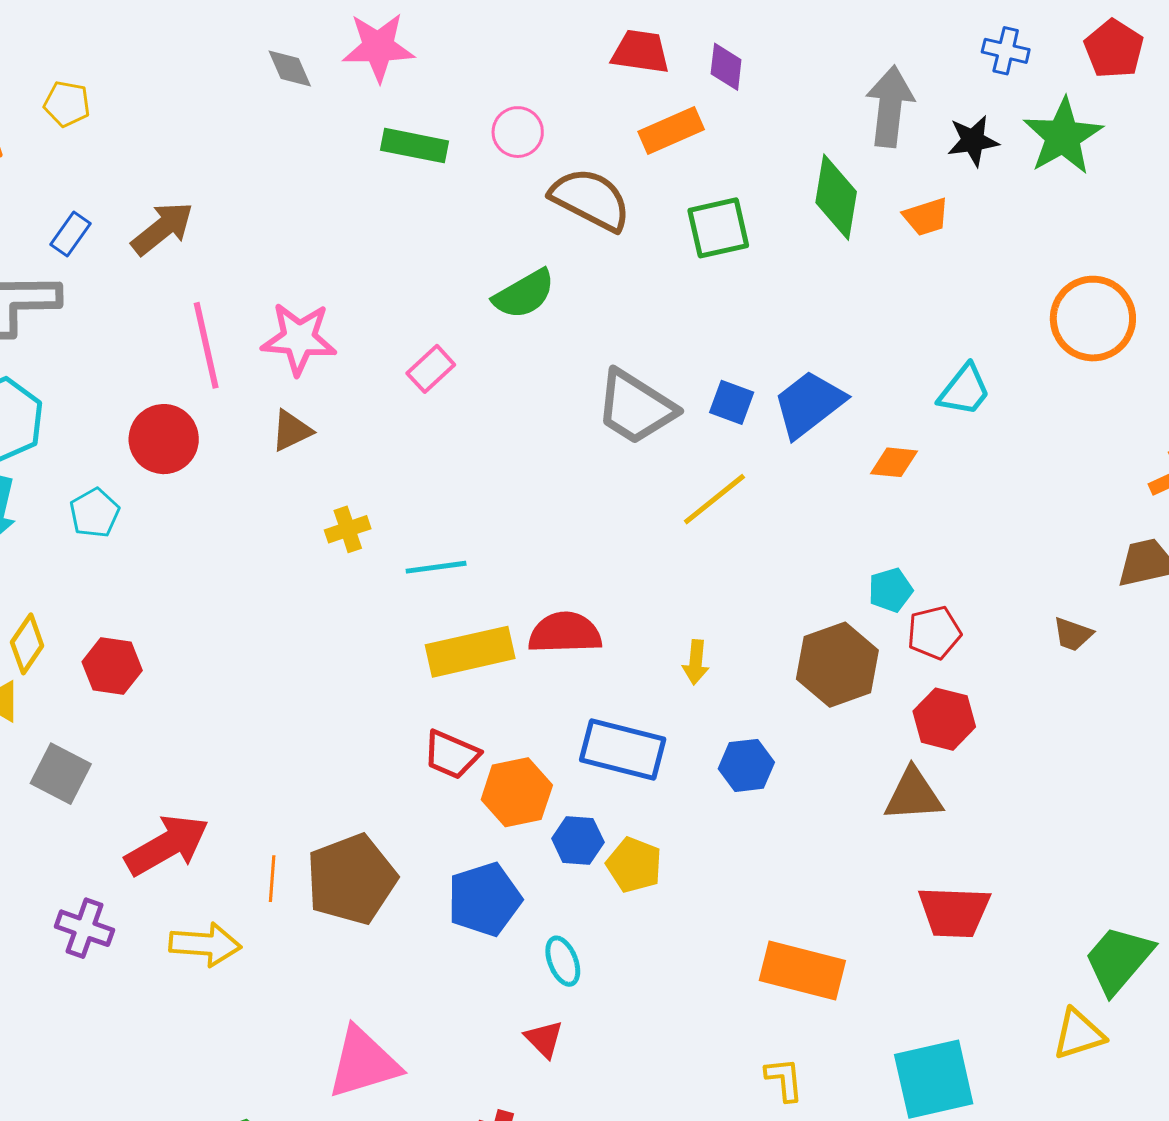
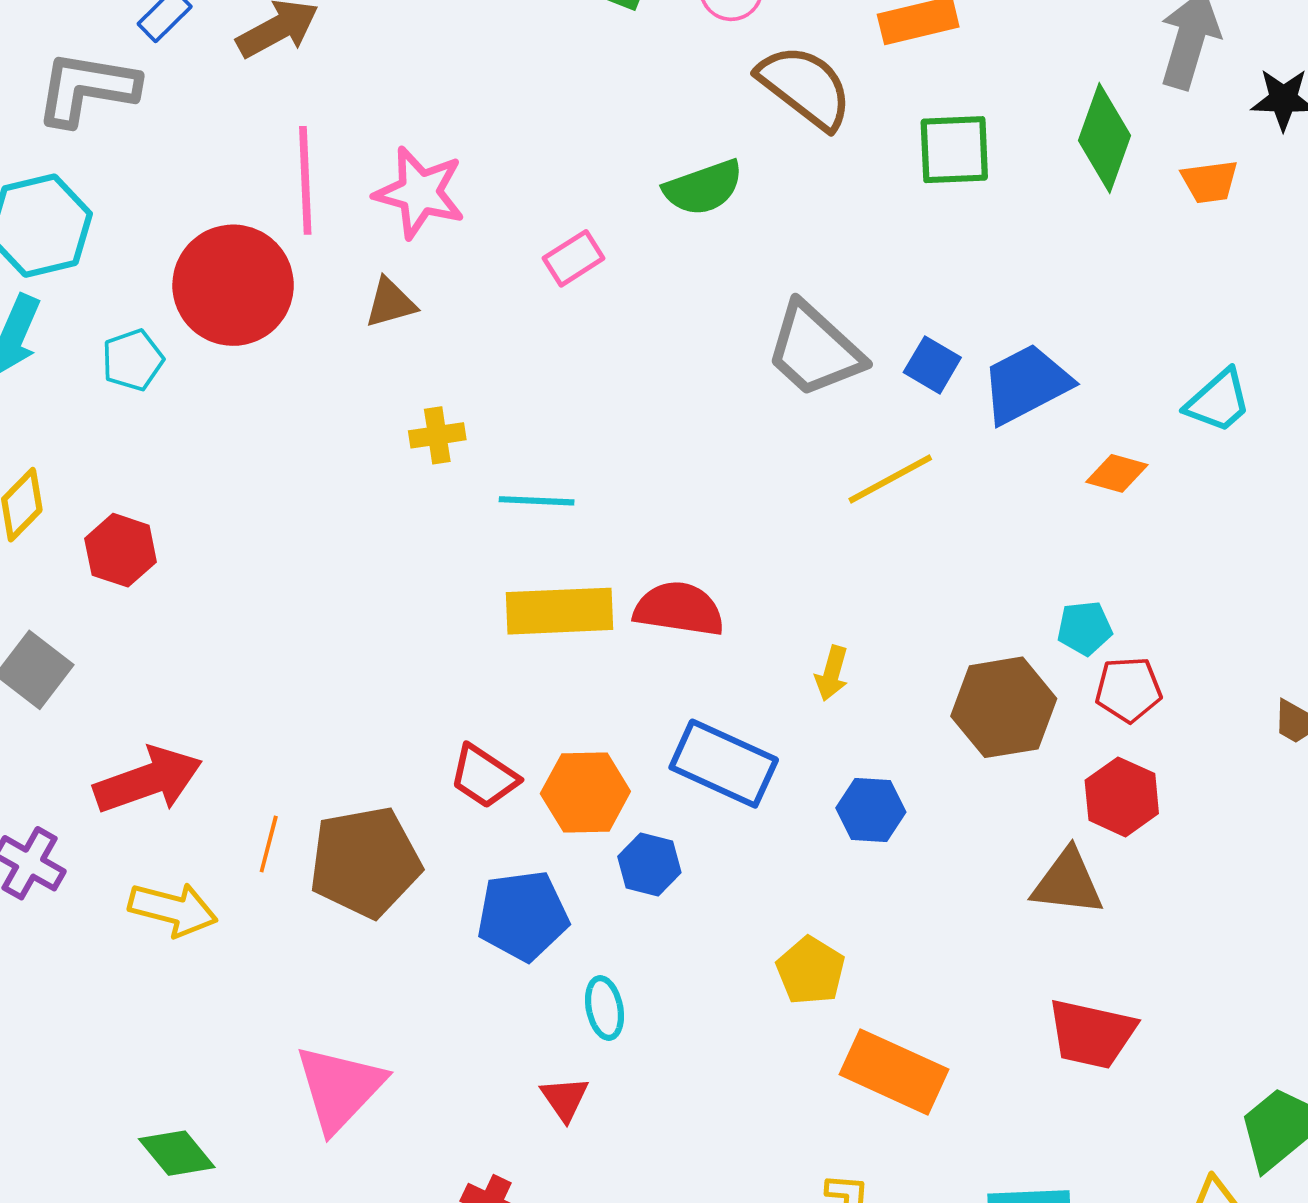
red circle: (164, 439) -> (233, 285), size x1.4
red trapezoid: (451, 755) -> (484, 776), moved
yellow pentagon: (634, 865) -> (811, 971), moved
pink triangle: (363, 1063) -> (340, 1088), turned -40

